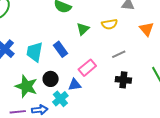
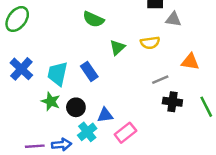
orange triangle: (147, 29) -> (190, 62), moved, turned -42
pink rectangle: (87, 68) -> (125, 133), moved
black cross: (123, 80) -> (172, 102), moved
green star: (26, 86) -> (51, 101), moved, size x0.7

